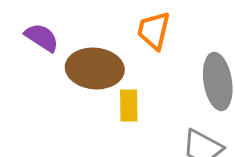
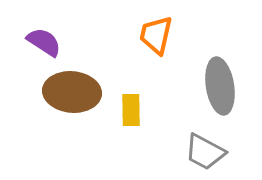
brown ellipse: (95, 68) -> (72, 92), moved

